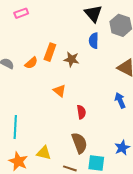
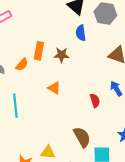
red semicircle: (81, 112) -> (95, 101), moved
cyan line: (15, 127) -> (15, 106), moved

